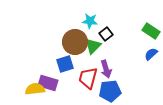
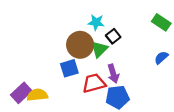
green rectangle: (151, 31) -> (161, 22), moved
red trapezoid: (88, 78) -> (94, 83), turned 60
purple rectangle: (48, 83) -> (21, 93), moved, turned -60

